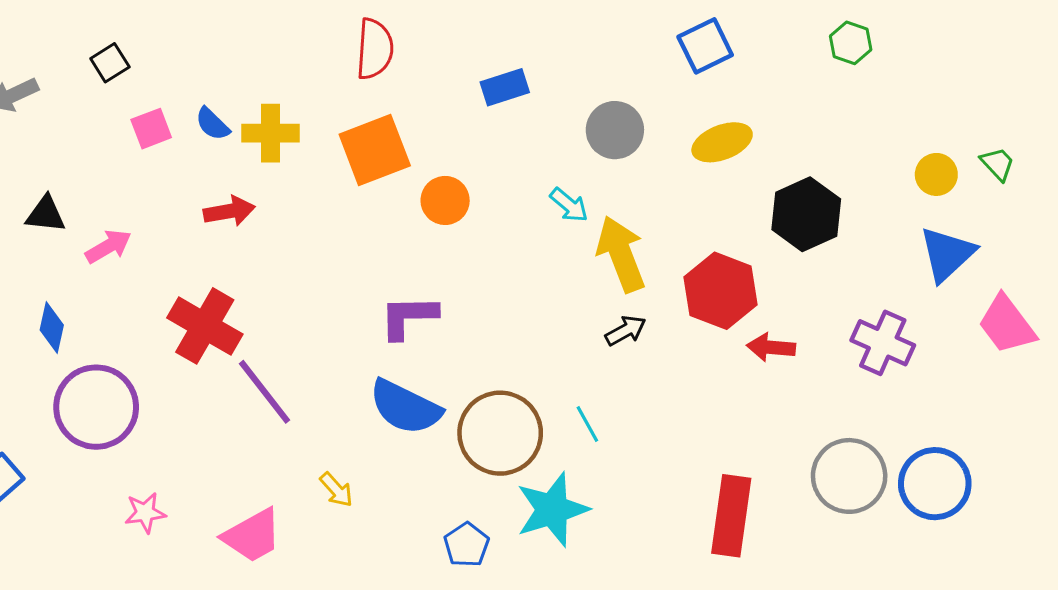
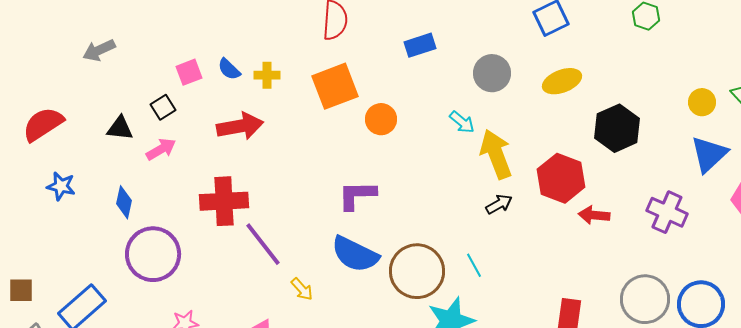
black square: (110, 63) -> (163, 107), moved
yellow cross: (271, 133) -> (267, 75), size x0.7
red arrow: (229, 211) -> (240, 126), size x1.4
red cross: (205, 326) -> (224, 201), turned -33
yellow arrow: (336, 490) -> (302, 289), moved

